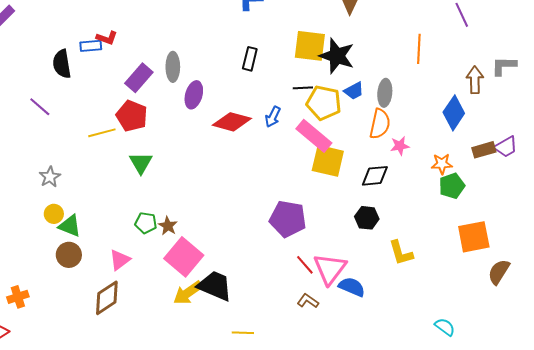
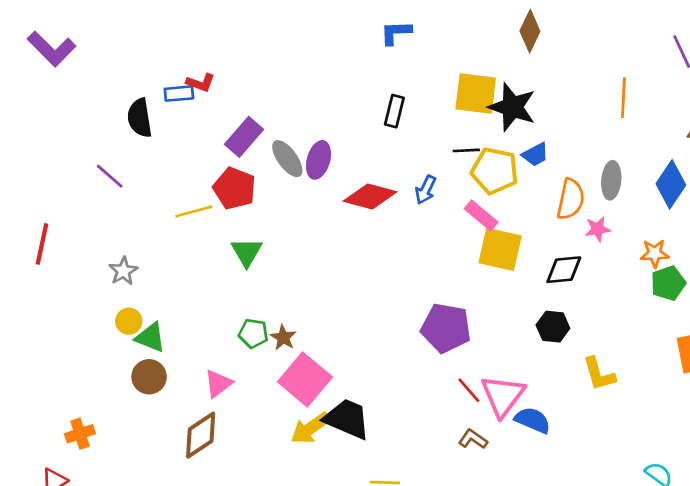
gray ellipse: (173, 67) -> (287, 159), moved, turned -36
gray ellipse: (385, 93) -> (611, 180), moved
pink rectangle: (314, 136) -> (481, 215), size x0.7

